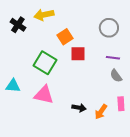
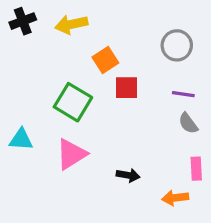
black cross: (18, 25) -> (23, 21), moved, turned 35
pink triangle: (44, 95) -> (71, 154), turned -45
orange arrow: (101, 112) -> (175, 198), moved, turned 49

